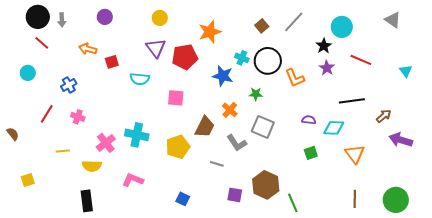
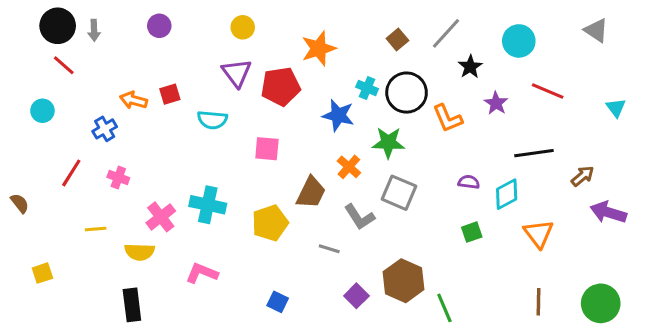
black star: (324, 46) -> (470, 67), moved
orange arrow: (88, 49) -> (133, 100), moved
green star: (256, 94) -> (388, 143), size x1.5
cyan diamond: (334, 128) -> (507, 194), turned -30
purple square: (235, 195) -> (356, 296), turned 35

